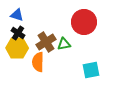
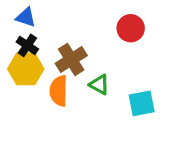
red circle: (84, 22) -> (131, 28), size x0.7
green triangle: (64, 44) -> (99, 85), moved, turned 40

